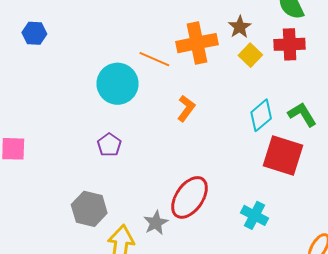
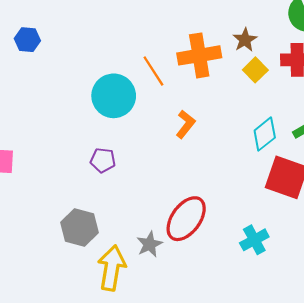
orange line: (154, 59) -> (153, 71), turned 32
purple pentagon: (109, 145) -> (103, 160), turned -30
cyan cross: (255, 215) -> (254, 240), turned 32

